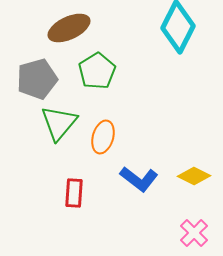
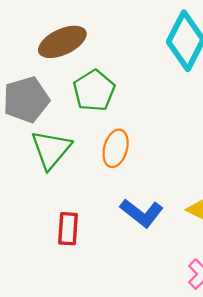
orange ellipse: (103, 137) -> (116, 148), moved

